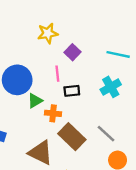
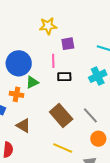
purple square: (73, 52) -> (68, 44), turned 32
orange cross: (53, 113) -> (17, 94), moved
brown triangle: (40, 153) -> (23, 126), moved, size x0.7

